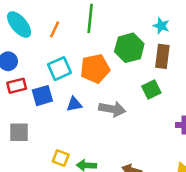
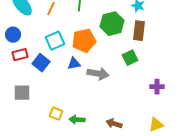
blue square: (42, 96) -> (41, 63), turned -36
blue triangle: (74, 104) -> (74, 64), moved

